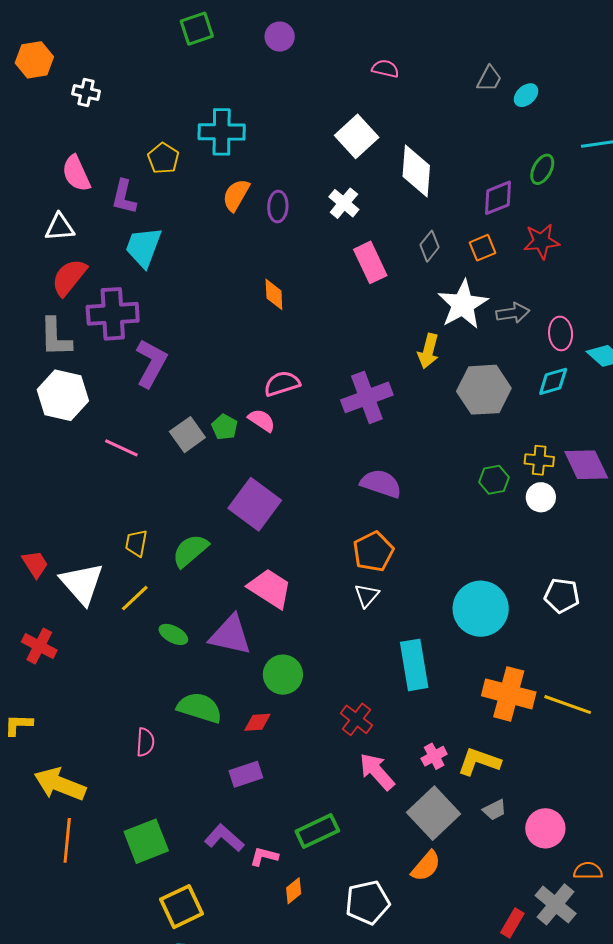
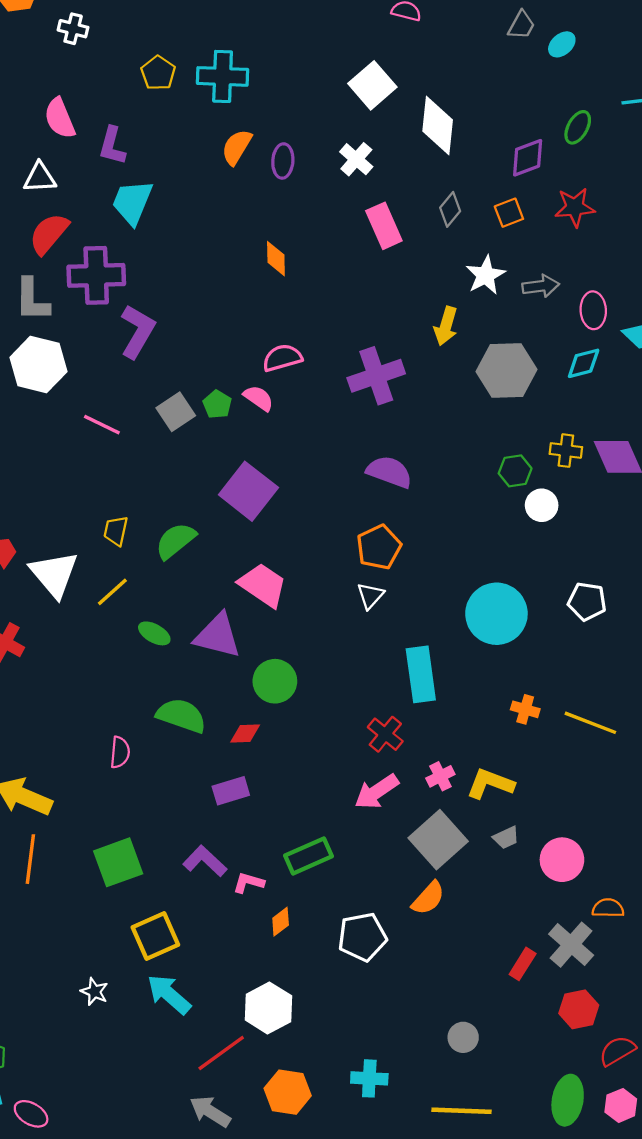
yellow pentagon: (163, 158) -> (158, 73), moved
white star: (463, 304) -> (486, 275), size x0.7
white circle: (541, 497) -> (542, 505), moved
orange cross: (509, 694) -> (525, 709), size x0.5
red cross: (356, 719) -> (385, 734), moved
pink arrow: (377, 772) -> (376, 792), turned -84

